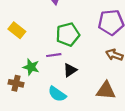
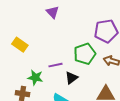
green pentagon: (68, 34) -> (85, 54), moved

